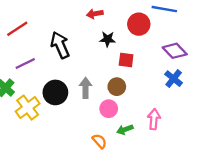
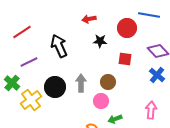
red square: (126, 60) -> (125, 59), moved
pink arrow: (154, 119) -> (151, 110), moved

